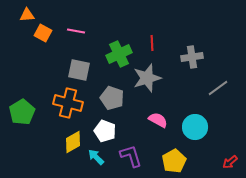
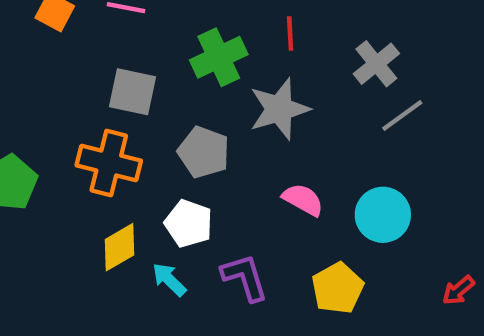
gray cross: (192, 57) -> (376, 64), turned -30
gray line: (218, 88) -> (402, 116), moved

